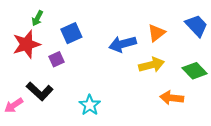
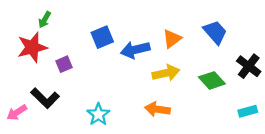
blue square: (71, 33) -> (102, 37), moved
orange arrow: (172, 98) -> (158, 109), moved

